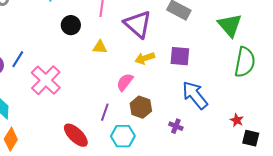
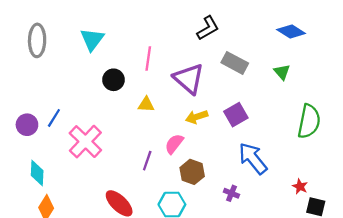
green triangle: (230, 25) -> (282, 72), moved, size x0.6
purple square: (180, 56) -> (236, 115), turned -35
purple line: (105, 112) -> (147, 161), moved

